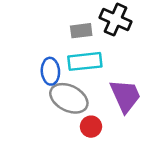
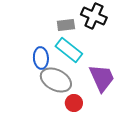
cyan rectangle: (85, 61) -> (69, 50), turned 44

